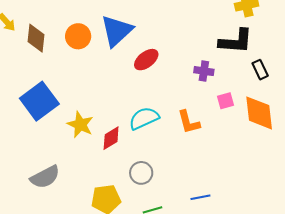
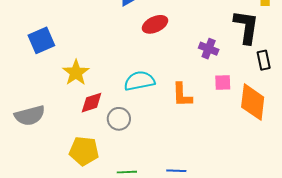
black L-shape: (236, 41) -> (246, 27), turned -99
blue square: (39, 101) -> (41, 40), size x0.7
red diamond: (111, 138) -> (92, 103), moved
gray circle: (141, 173) -> (119, 119), moved

